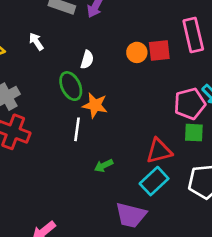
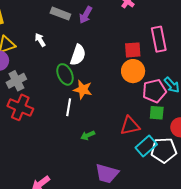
orange circle: (137, 52) -> (133, 71), moved, size x1.5
white semicircle: (87, 60) -> (78, 55), size x1.5
cyan rectangle: (154, 181) -> (146, 146), moved

